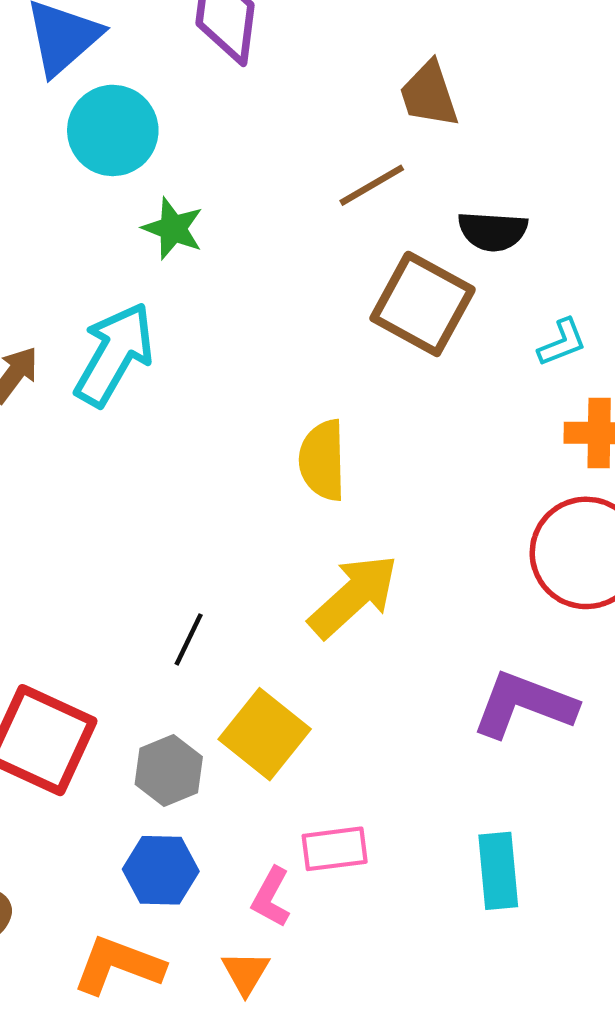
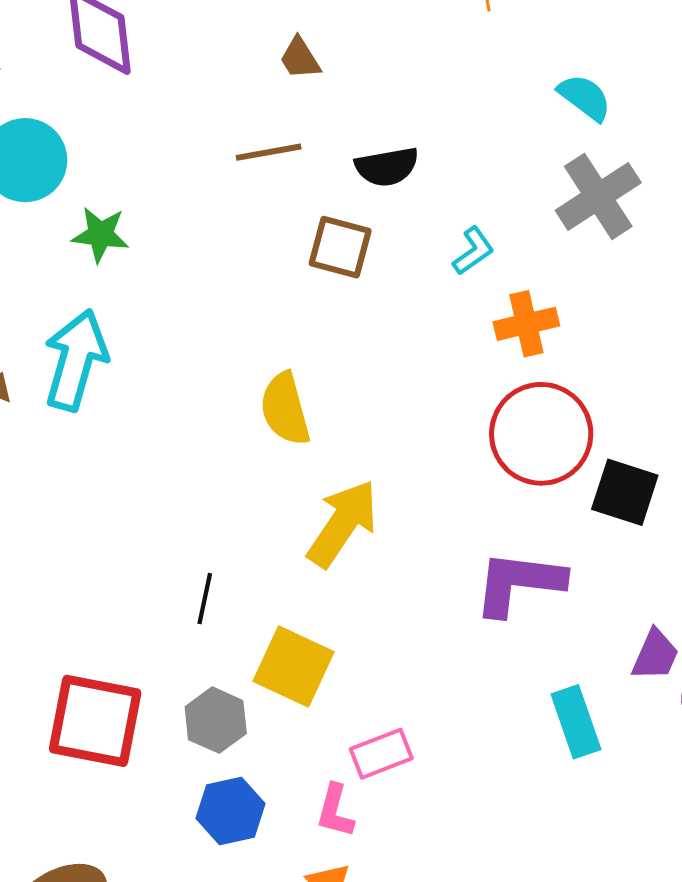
brown trapezoid: (429, 94) -> (300, 58), size x0.7
brown line: (372, 185) -> (269, 152), turned 34
brown square: (423, 304) -> (340, 247), size x0.7
cyan rectangle: (498, 871) -> (576, 722), moved

